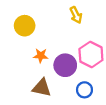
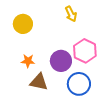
orange star: (41, 56) -> (28, 61), moved
blue circle: (84, 90) -> (79, 84), size x1.5

